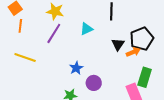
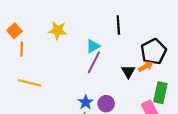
purple line: (54, 33) -> (94, 62), moved
black triangle: (118, 44) -> (128, 72), moved
blue star: (76, 68) -> (86, 102), moved

